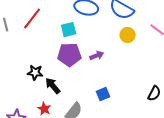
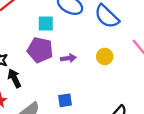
yellow circle: (128, 35) -> (105, 56), moved

